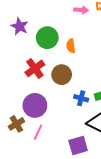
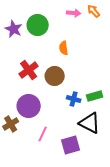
green circle: (47, 38) -> (38, 25), moved
pink line: (38, 132) -> (43, 134), moved

